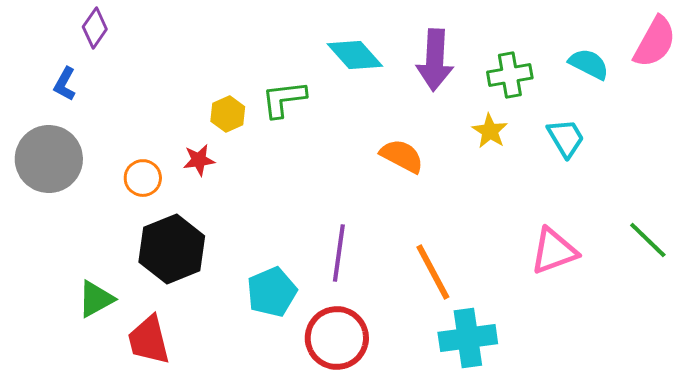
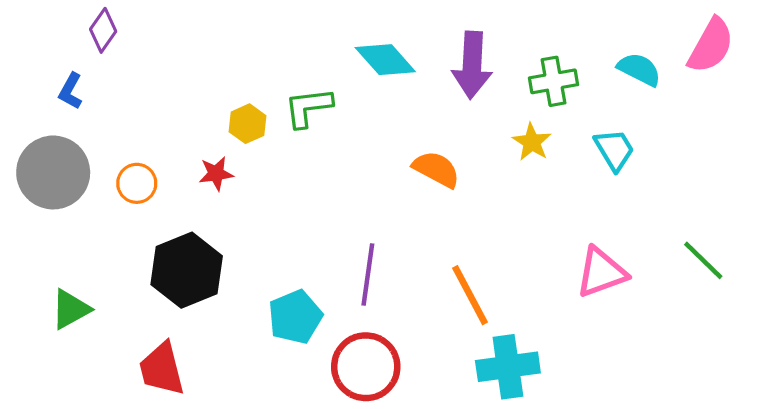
orange circle: (143, 178) -> (137, 183), moved
green triangle: (96, 299) -> (71, 309), moved

